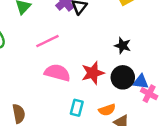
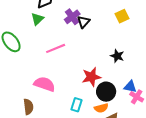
pink semicircle: (57, 73) -> (44, 84), moved
black circle: (123, 77) -> (106, 92), moved

